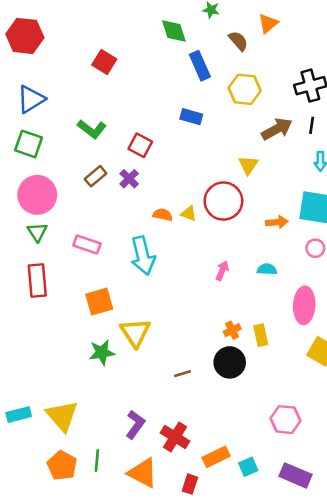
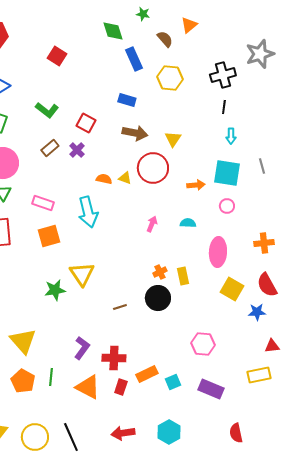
brown arrow: (277, 129) -> (135, 133), moved, turned 40
orange square: (99, 302) -> (49, 236), moved
red cross: (175, 437) -> (114, 358), turned -30
red rectangle: (190, 484) -> (121, 387), moved

